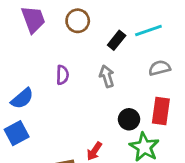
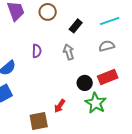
cyan line: (148, 31) -> (110, 21), moved
red rectangle: (161, 111) -> (108, 77), turned 60

